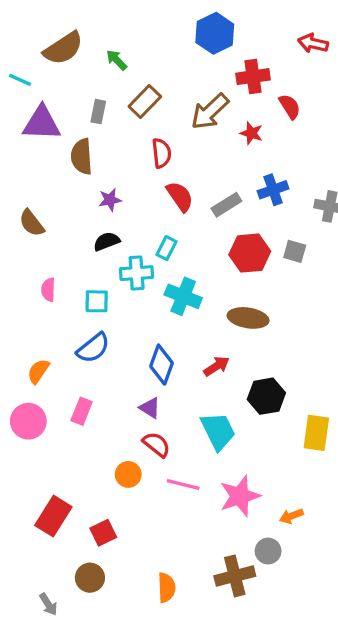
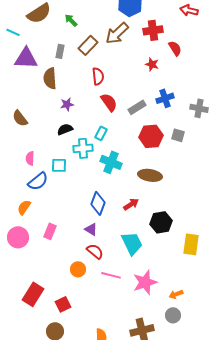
brown arrow: (210, 112) -> (117, 33), moved
blue semicircle: (93, 348) -> (38, 181), moved
gray circle: (268, 551) -> (173, 315), moved

